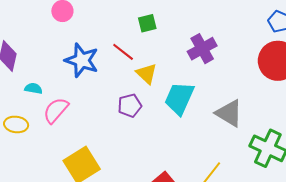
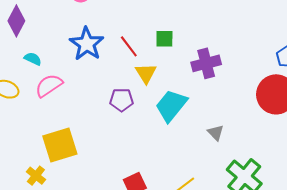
green square: (147, 23) -> (164, 39), moved
gray triangle: (229, 113) -> (216, 133), size x0.6

